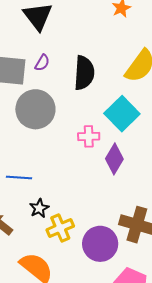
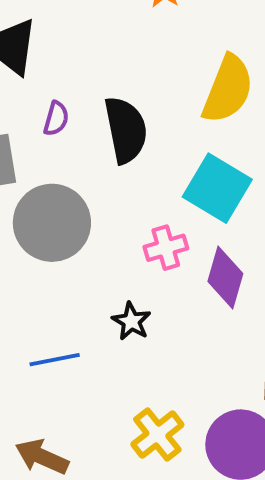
purple semicircle: (42, 63) -> (56, 119), moved
black star: (39, 208) -> (131, 321), moved

